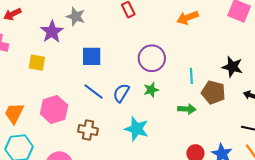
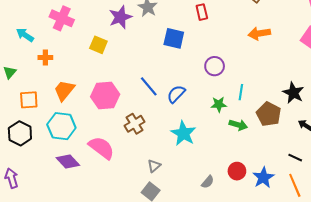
blue square: (92, 56) -> (174, 38), moved
purple circle: (152, 58) -> (215, 66), size x0.7
cyan line: (191, 76) -> (241, 92), moved
green star: (151, 90) -> (219, 104), moved
brown cross: (88, 130) -> (135, 124), turned 36

